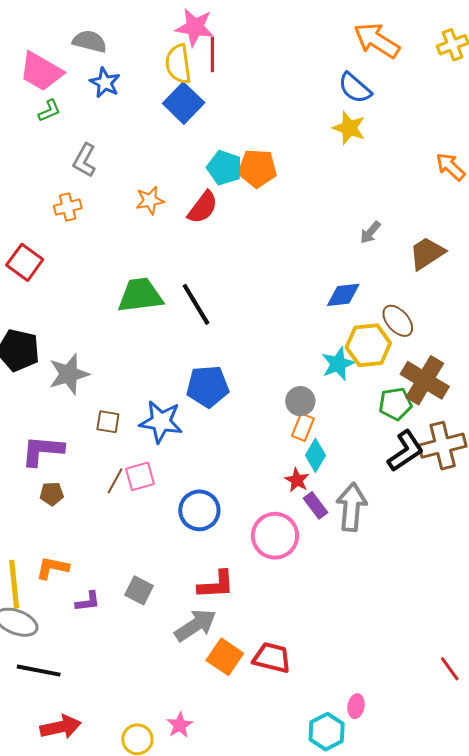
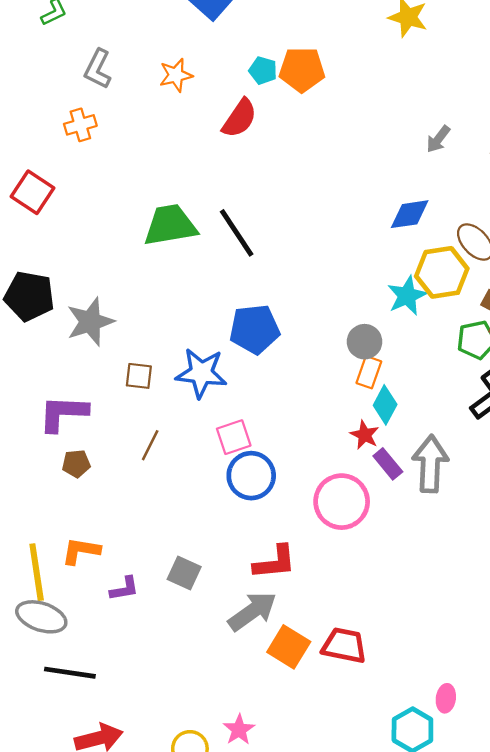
cyan pentagon: (224, 168) -> (263, 71), size x0.7
orange star: (150, 200) -> (176, 75), moved
pink square: (140, 476) -> (234, 437), moved

